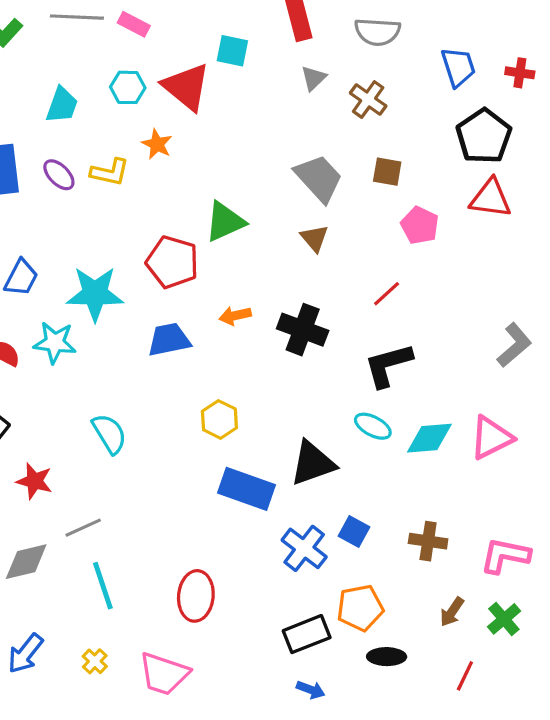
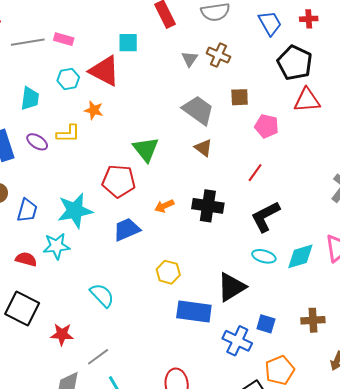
gray triangle: (314, 78) -> (190, 59), moved
green triangle: (225, 222) -> (146, 149), turned -32

